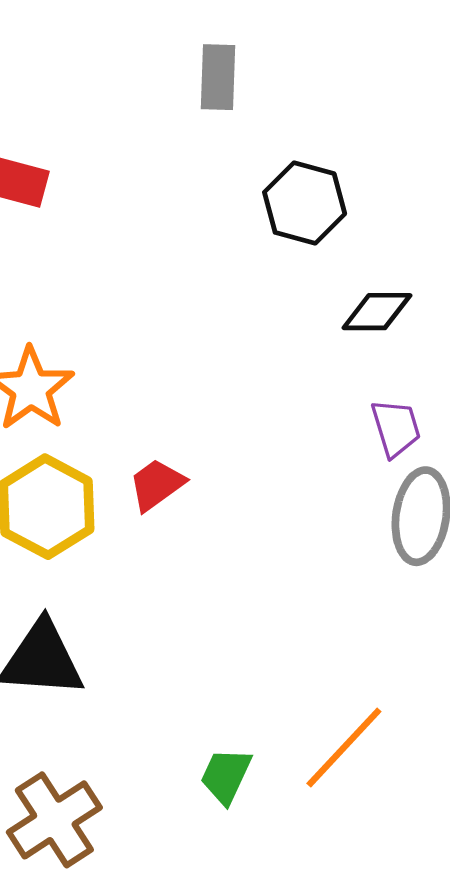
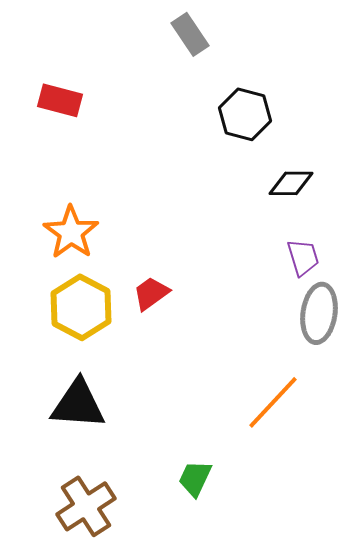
gray rectangle: (218, 77) -> (190, 34), turned -36
orange line: (344, 748) -> (273, 402), moved

